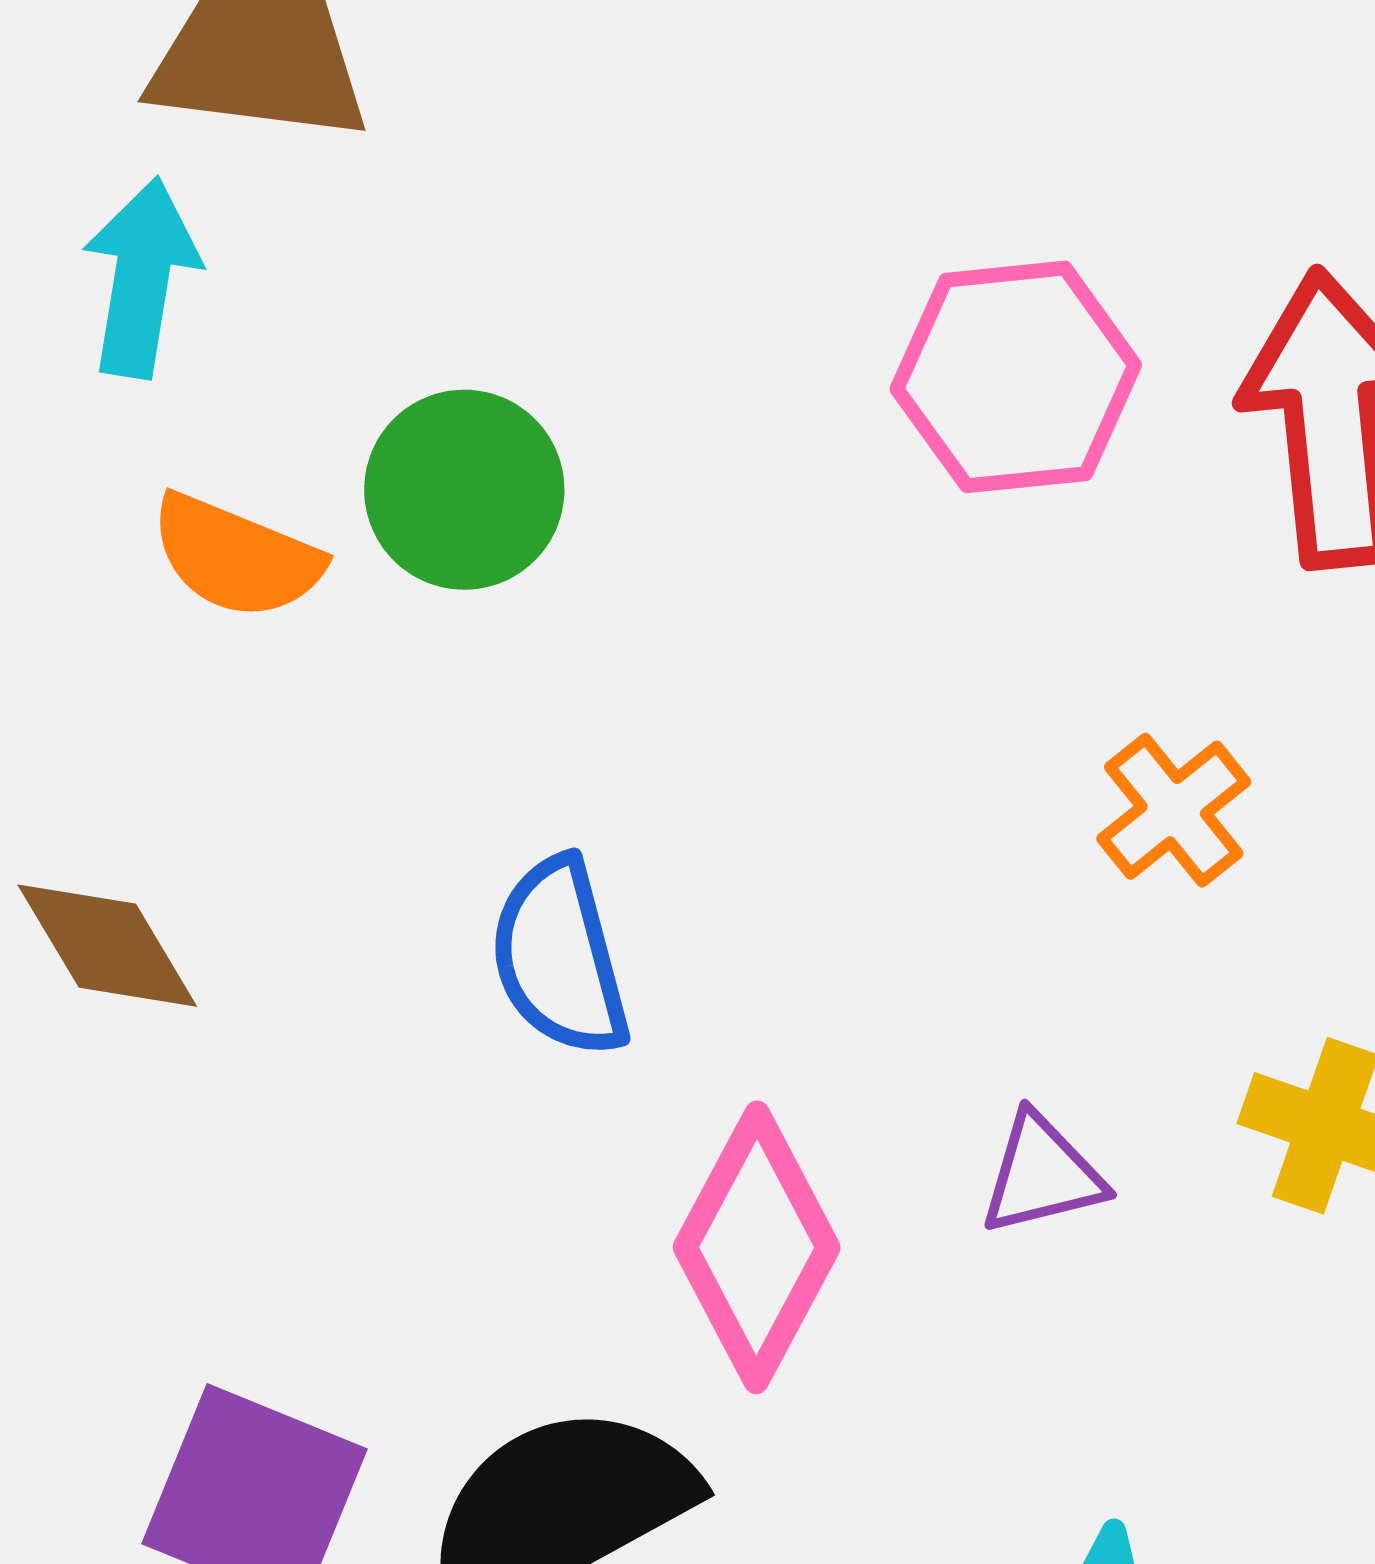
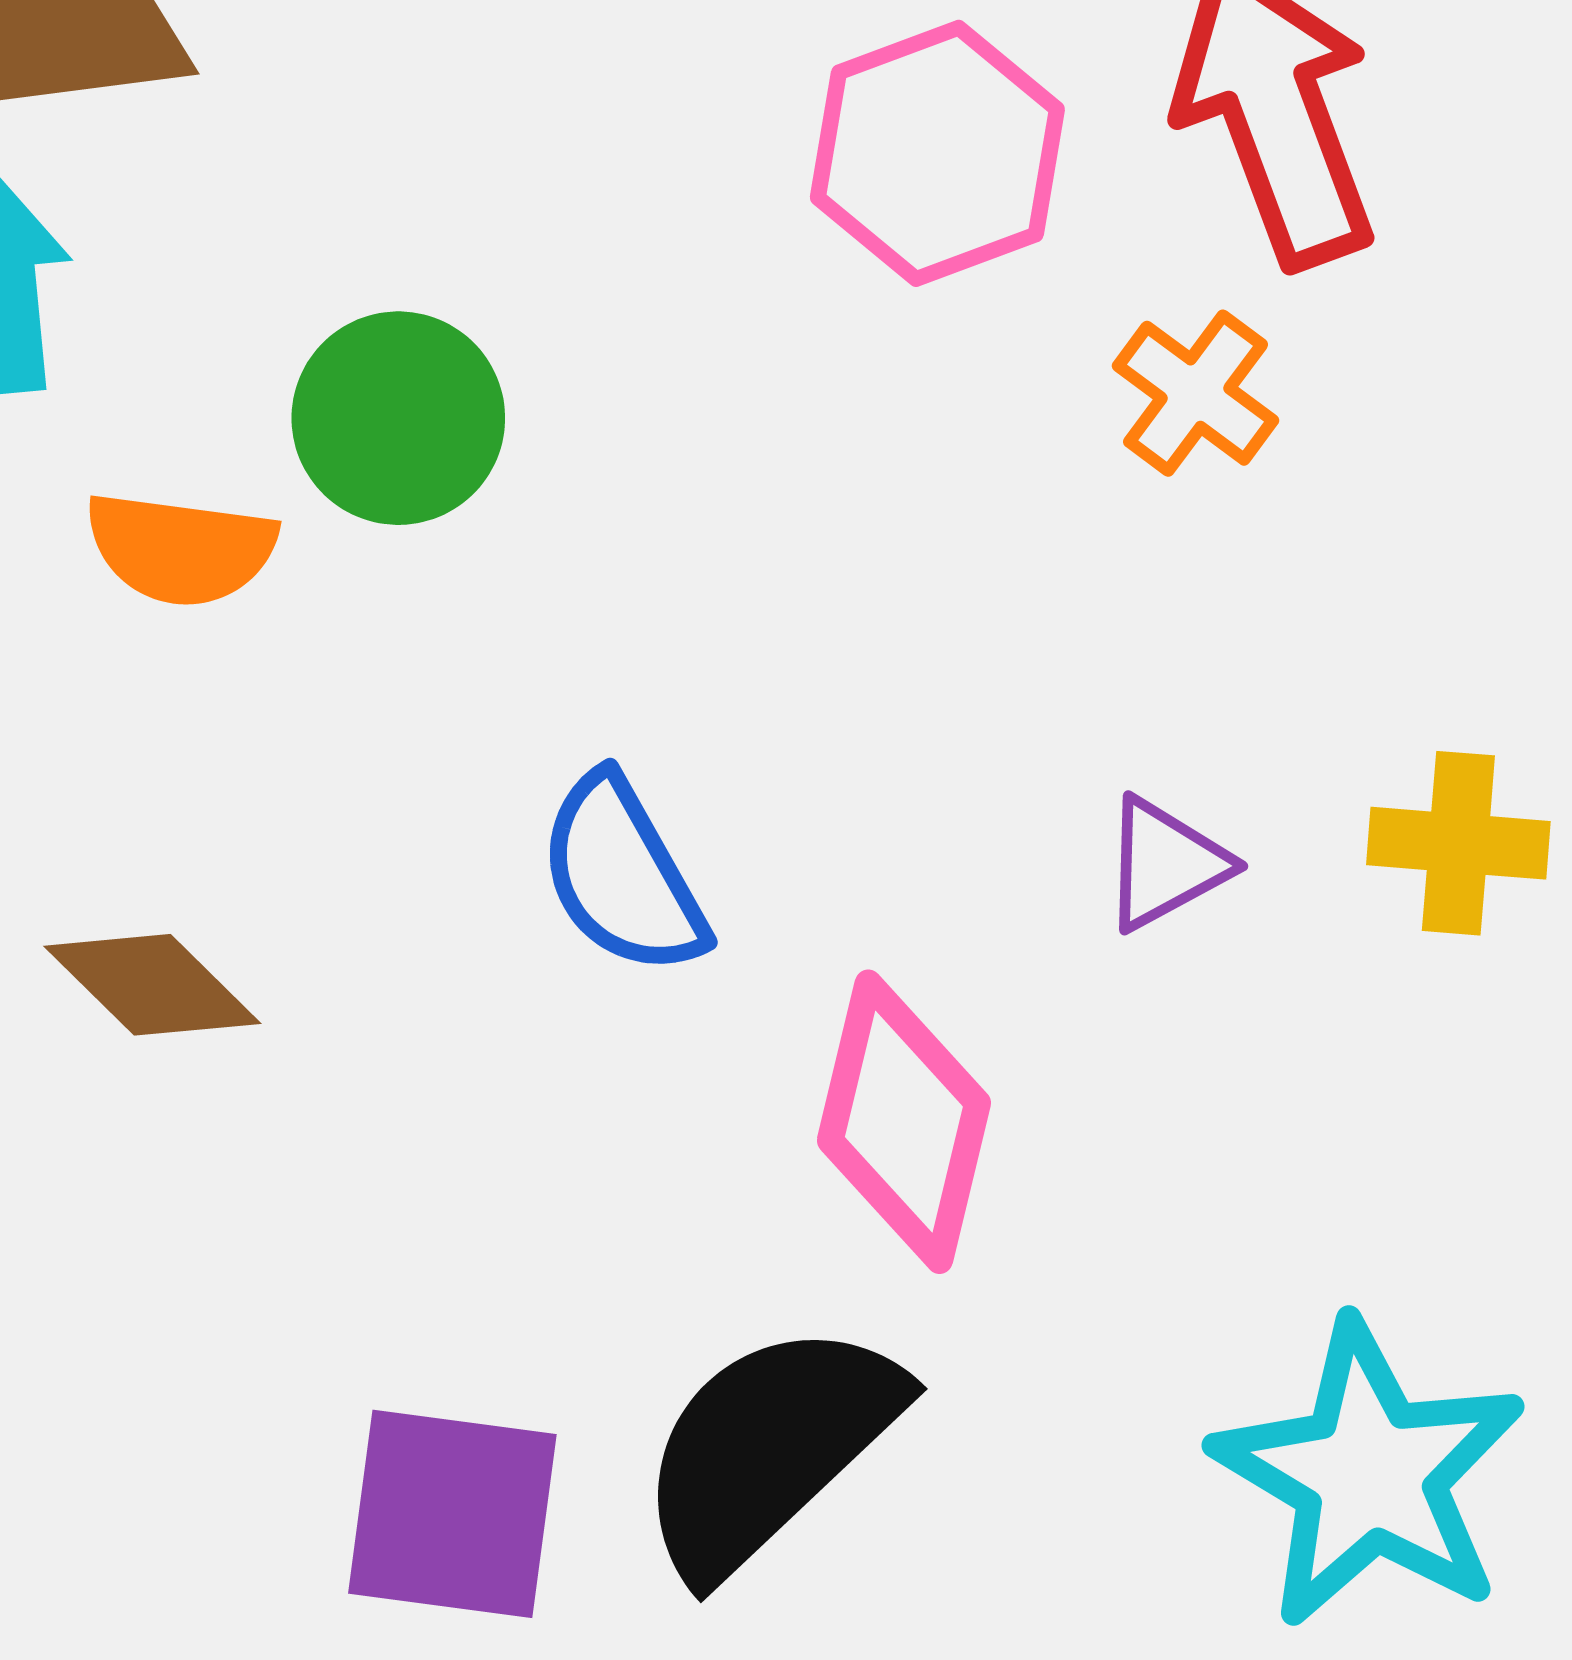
orange cross: (1174, 810) -> (1196, 393), moved
purple triangle: (1042, 1175) -> (1165, 864), moved

